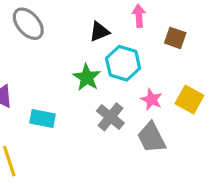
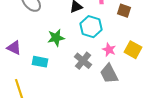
green star: (87, 77) -> (56, 38), moved, turned 30

